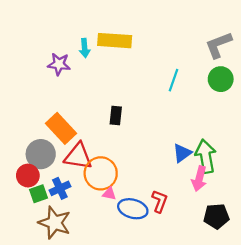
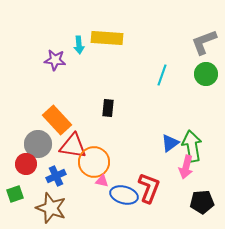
green square: (39, 194) -> (15, 194), moved
red L-shape: (160, 201) -> (149, 188), size x1.4

